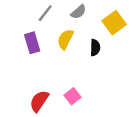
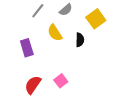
yellow semicircle: (65, 39) -> (55, 33), turned -60
purple rectangle: (32, 43) -> (27, 48), moved

